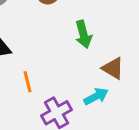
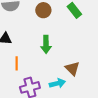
green arrow: (83, 34) -> (46, 44), moved

